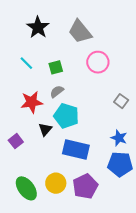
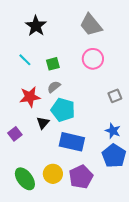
gray trapezoid: (80, 32) -> (91, 25), moved
gray square: (121, 101) -> (115, 96), turned 32
blue pentagon: (120, 164) -> (114, 156), turned 30

